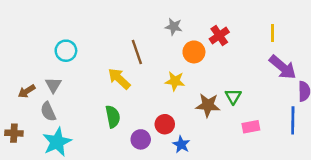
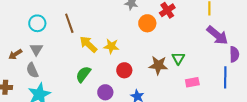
cyan circle: (66, 51) -> (37, 23), moved
brown line: (137, 52) -> (69, 23), moved
yellow star: (175, 81) -> (111, 46), moved
green semicircle: (113, 117) -> (83, 74), turned -132
red circle: (165, 124) -> (124, 70), moved

